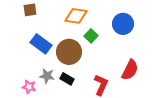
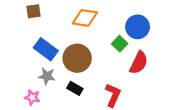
green square: (91, 36) -> (120, 44), moved
red semicircle: (130, 70) -> (139, 63), moved
gray star: (47, 76) -> (47, 76), moved

